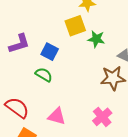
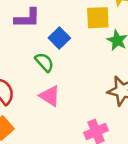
pink triangle: (57, 116) -> (50, 96), moved

